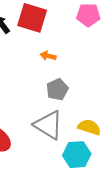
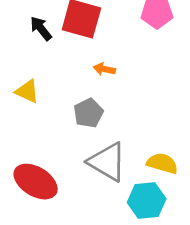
gray pentagon: (57, 89) -> (88, 113), moved

